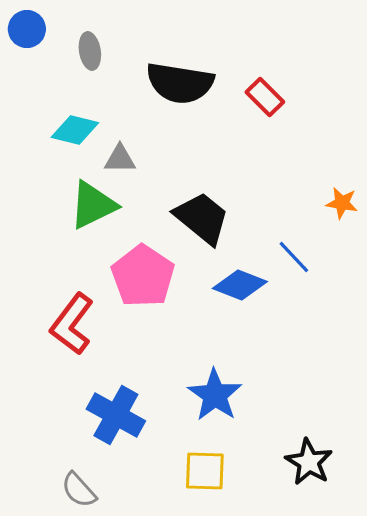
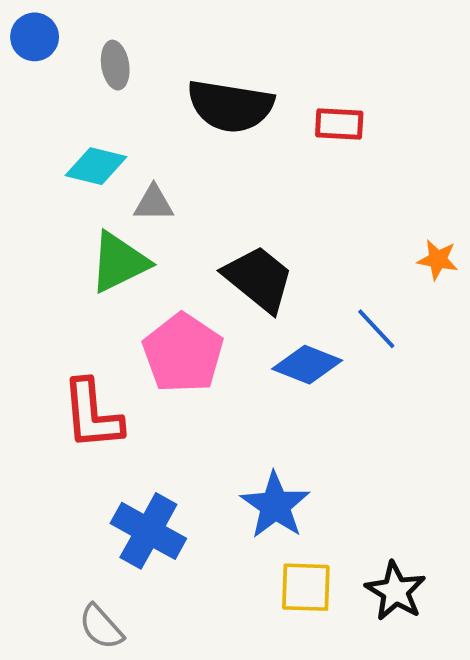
red rectangle: (265, 97) -> (339, 124), turned -42
red L-shape: (72, 324) -> (92, 414), turned -42
yellow square: (205, 471) -> (306, 587), moved

